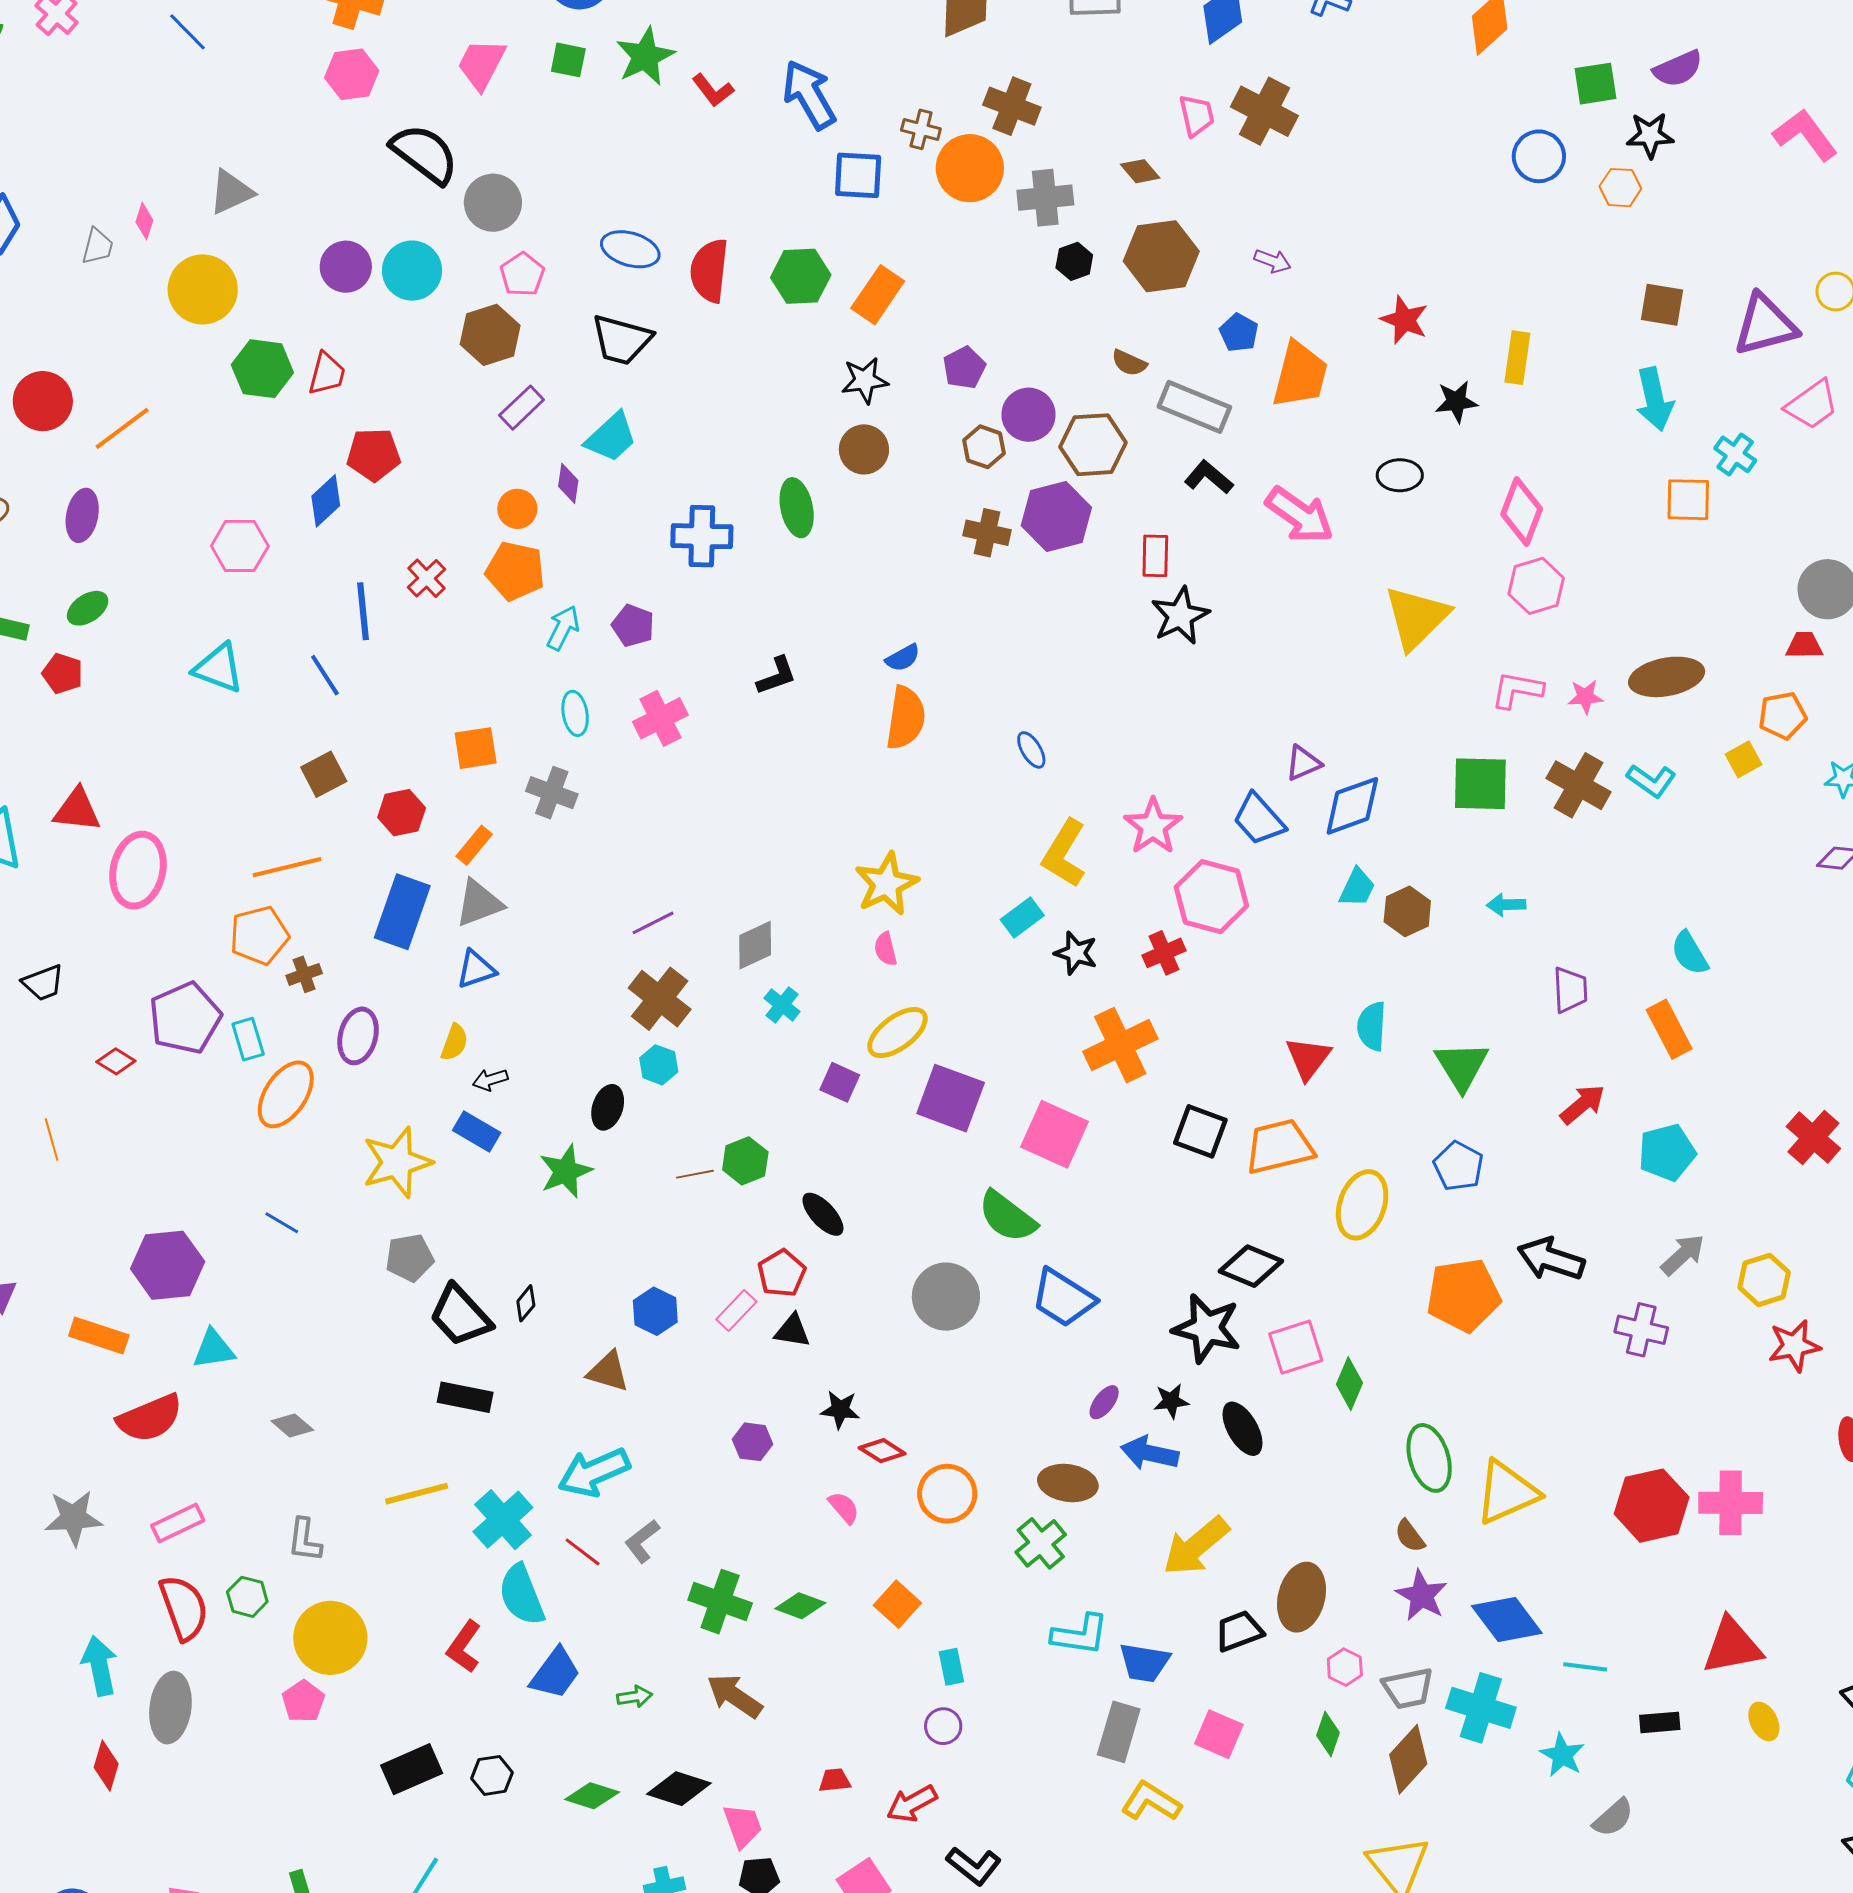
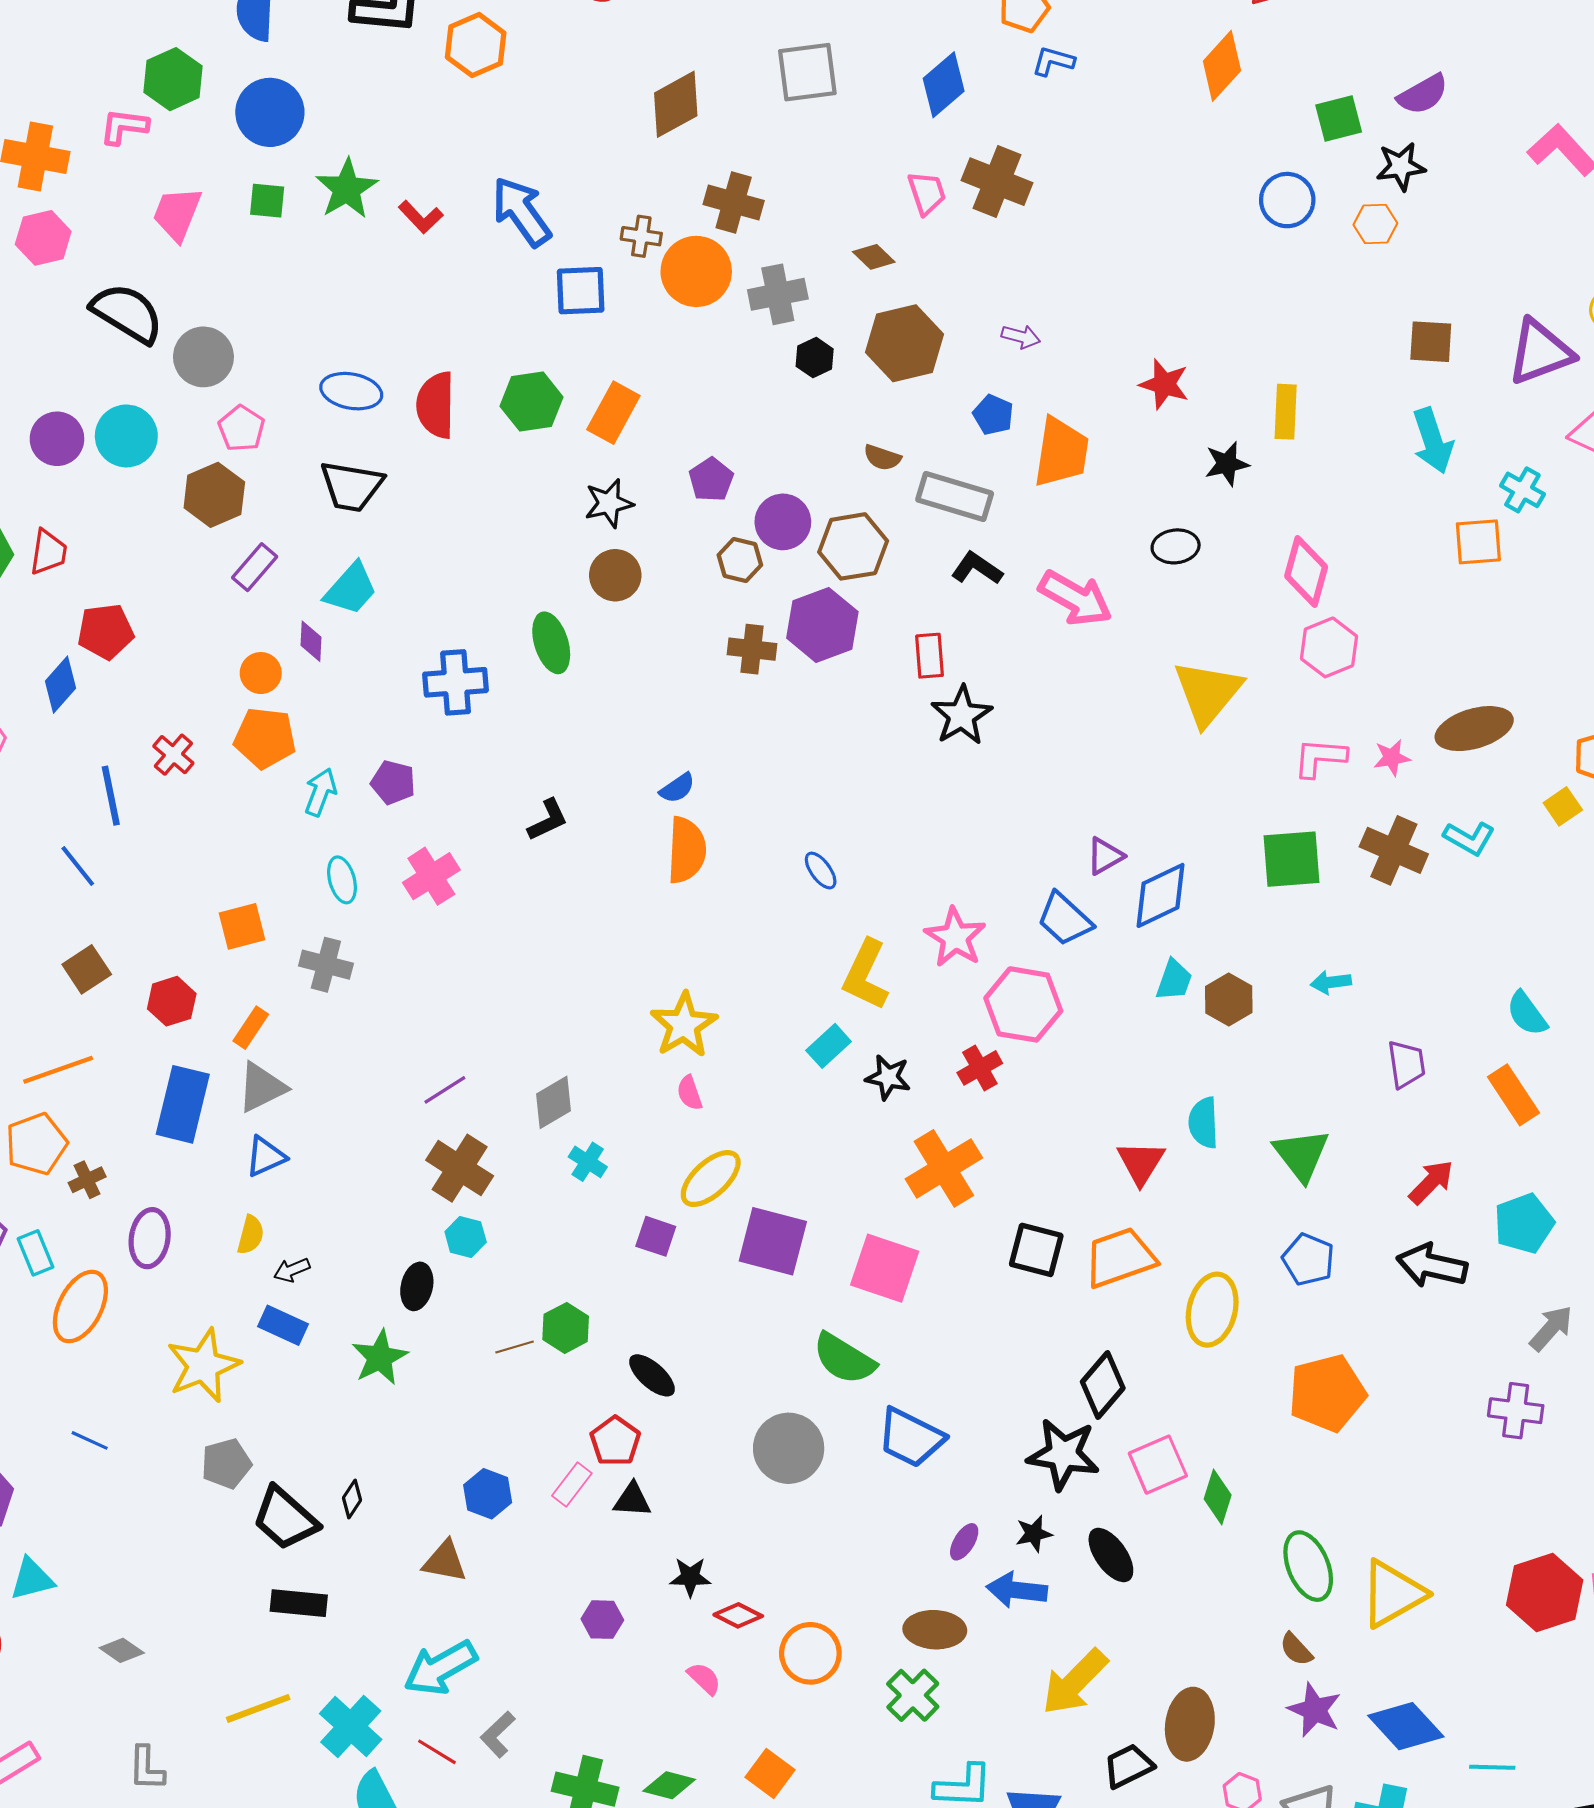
black arrow: (1551, 1259) -> (1432, 1266), moved
black diamond: (1251, 1266) -> (1103, 1385), turned -66

